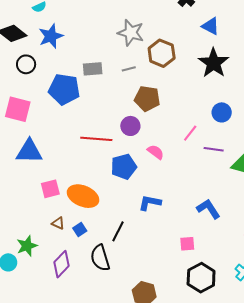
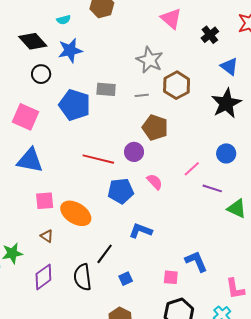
blue L-shape: (208, 209) -> (196, 261), moved
blue square: (80, 229) -> (126, 279), moved

